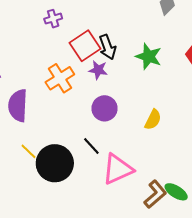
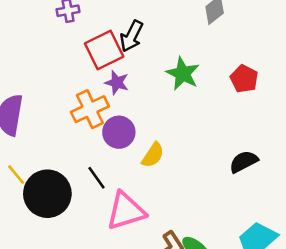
black arrow: (108, 47) -> (132, 36), moved, turned 40
orange cross: (60, 78) -> (90, 109), moved
yellow semicircle: (153, 120) -> (153, 155), moved

